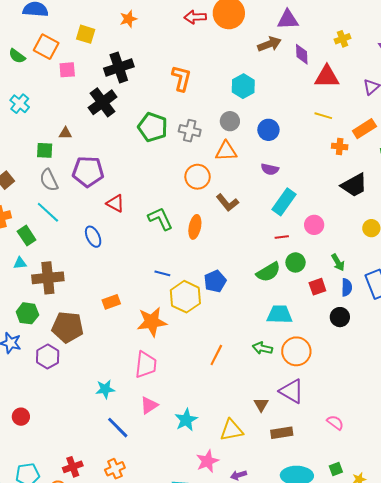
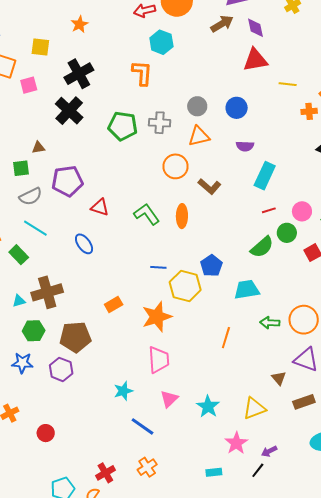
red triangle: (327, 77) -> (255, 60), moved
cyan hexagon: (243, 86) -> (161, 42), moved
gray semicircle: (49, 180) -> (31, 196), turned -80
pink circle: (314, 225) -> (302, 211), moved
cyan triangle: (20, 263) -> (19, 301), moved
cyan trapezoid: (280, 314) -> (247, 290), moved

